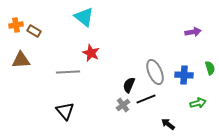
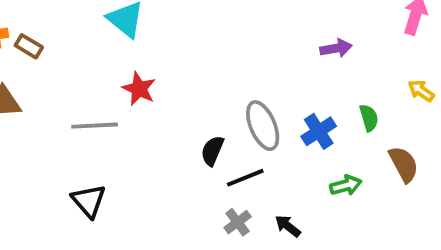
blue cross: (184, 75) -> (319, 131), turned -36
gray cross: (123, 105) -> (238, 222), moved

